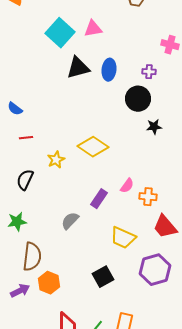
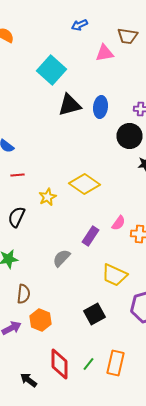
pink triangle: (93, 29) -> (104, 53), moved
brown semicircle: (32, 257) -> (24, 294), size x0.7

